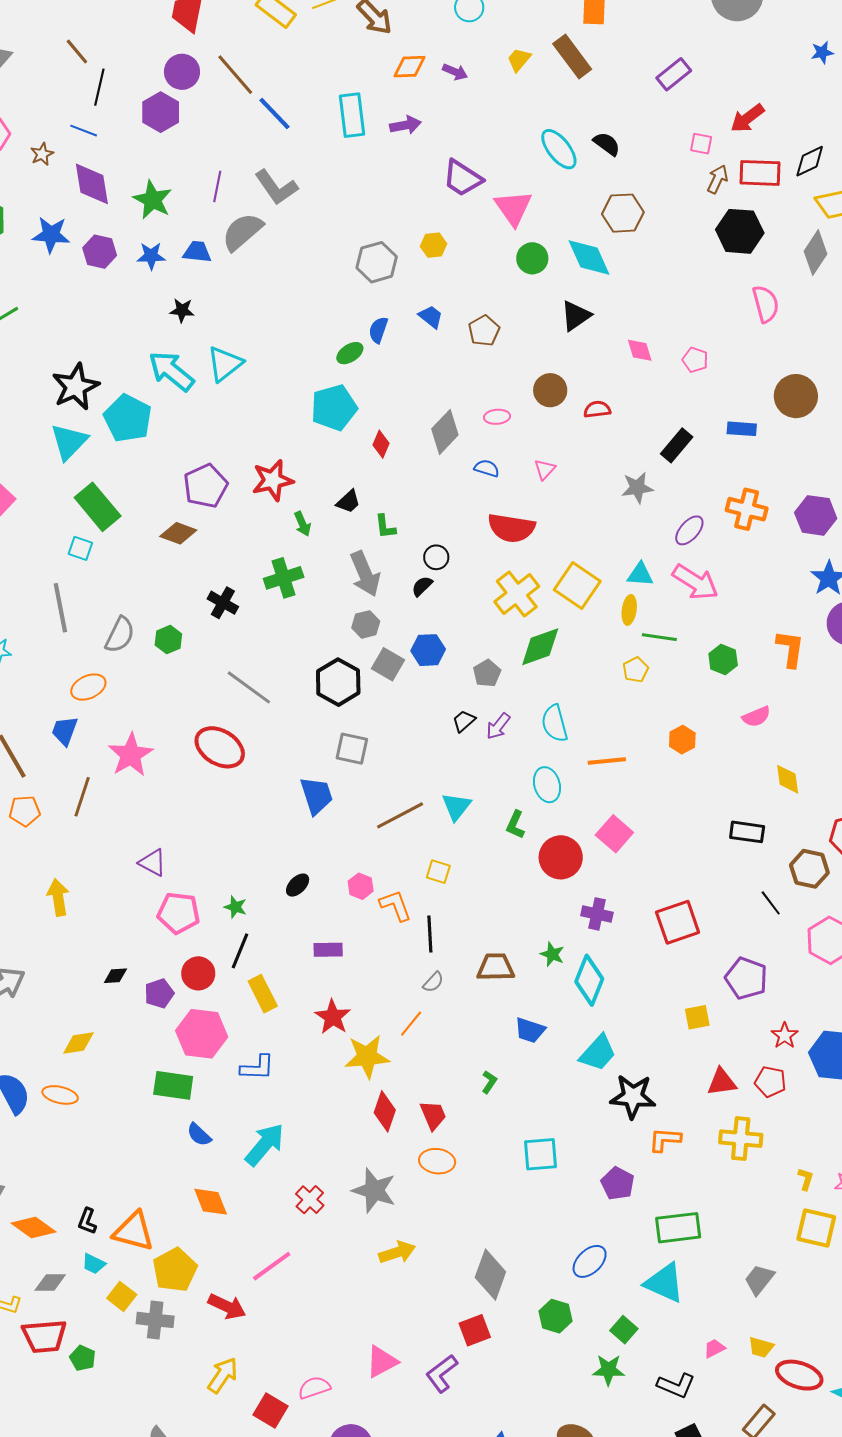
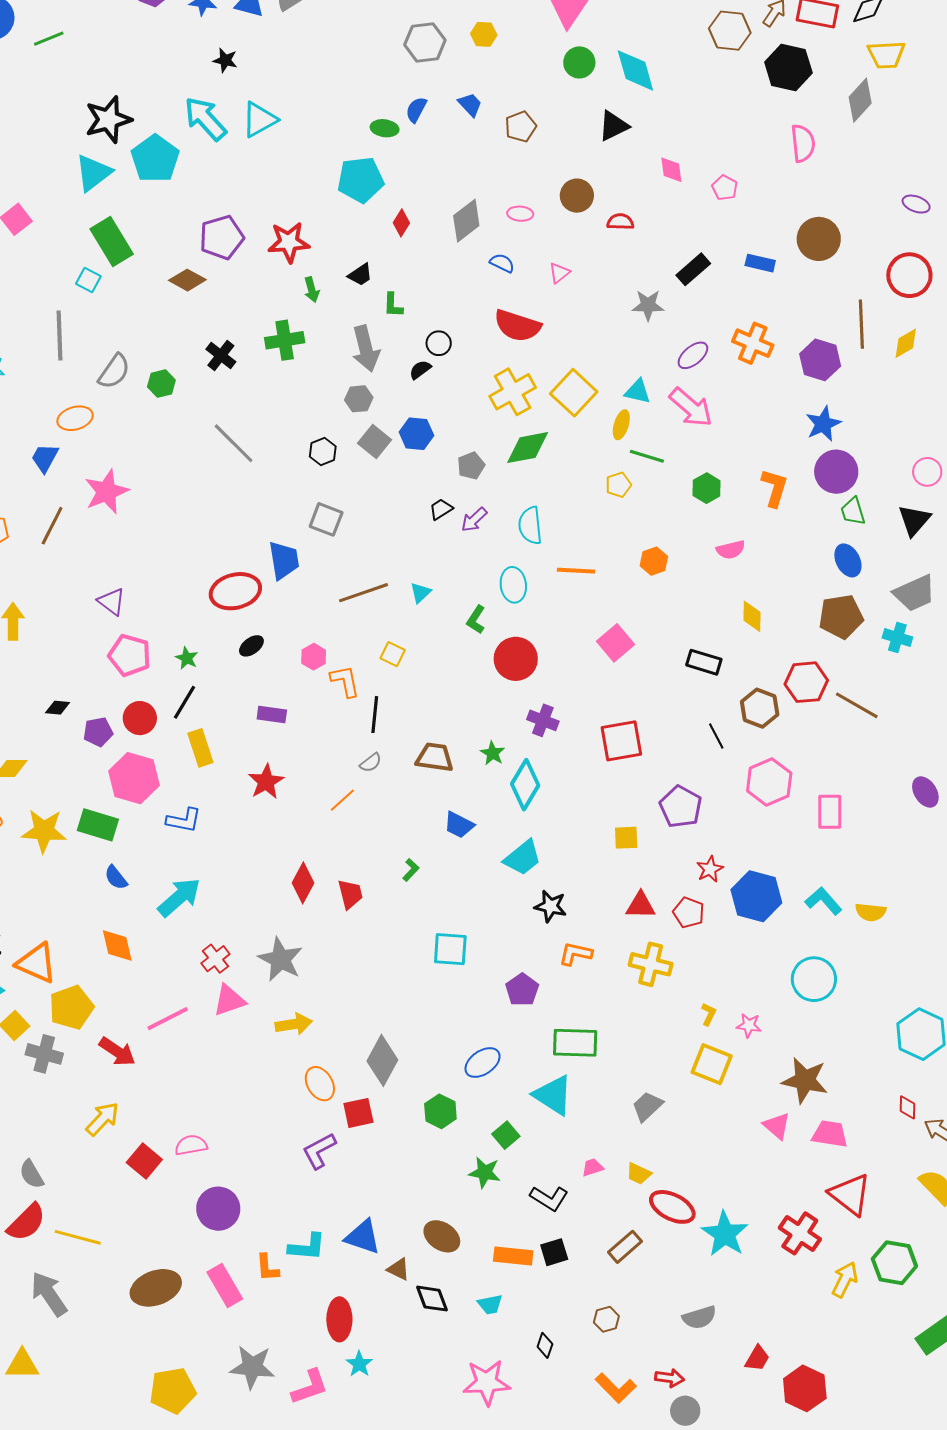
brown hexagon: (623, 213) -> (730, 31), moved
green ellipse: (350, 353) -> (385, 128), turned 32
black hexagon: (338, 682) -> (323, 451), size x0.6
red ellipse: (220, 747) -> (235, 591), moved, turned -54
cyan triangle: (456, 807) -> (420, 593), size x0.7
pink square: (614, 834) -> (615, 643), moved
yellow star: (367, 1057) -> (44, 831), moved
black star: (633, 1097) -> (551, 906), size x0.7
orange ellipse: (437, 1161) -> (320, 1084), moved, turned 44
pink triangle: (382, 1362) -> (229, 1000), moved

